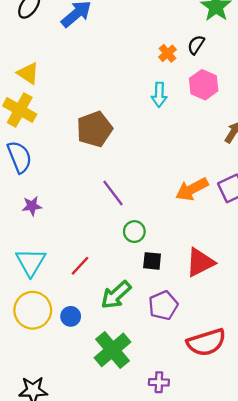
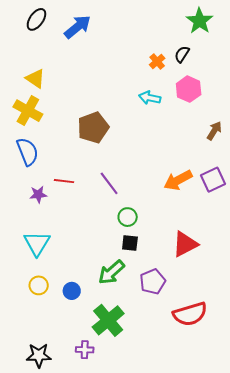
cyan arrow: (159, 95) -> (150, 98), turned 100
black square: (152, 261) -> (130, 243), moved
red line: (80, 266) -> (64, 181), moved, turned 54
yellow circle: (33, 310) -> (39, 285), size x0.6
purple cross: (159, 382) -> (85, 350), moved

